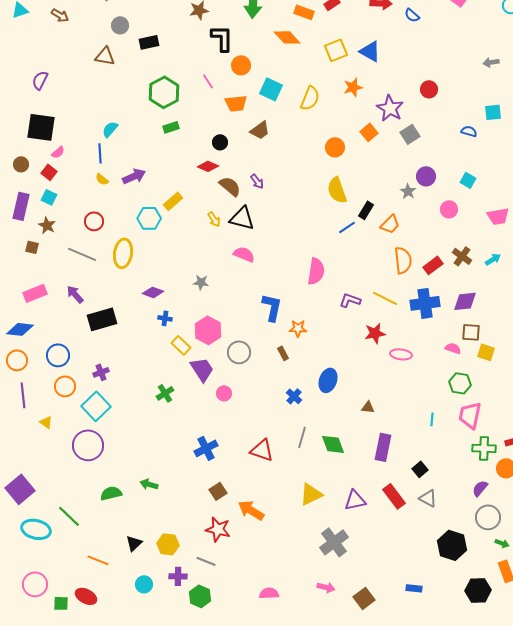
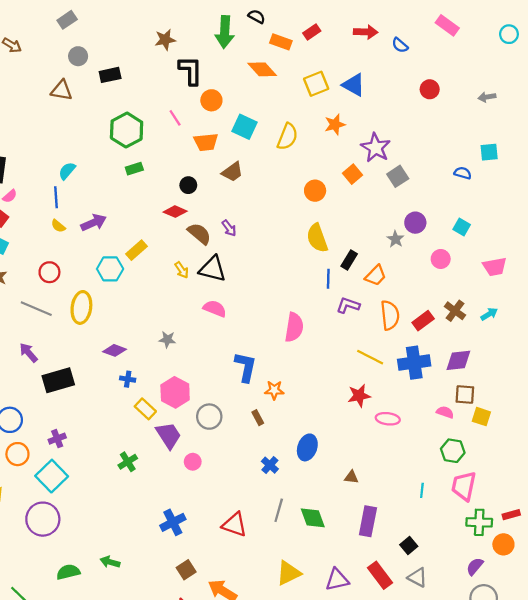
red circle: (429, 89) -> (430, 89), moved
blue line: (347, 227) -> (328, 279), turned -54
purple L-shape: (350, 300) -> (348, 305), moved

